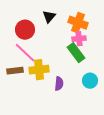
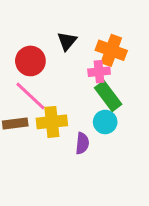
pink cross: (79, 39) -> (99, 72), moved
cyan circle: (90, 81) -> (105, 122), moved

